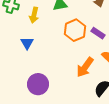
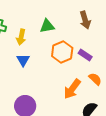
blue triangle: (27, 43) -> (23, 60), moved

